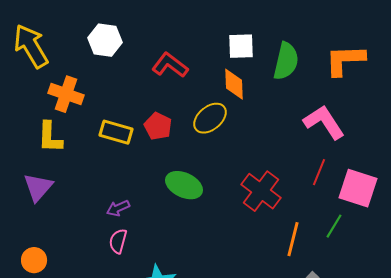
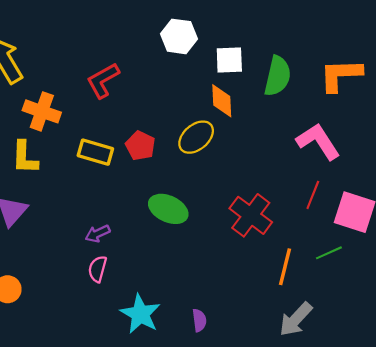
white hexagon: (105, 40) -> (179, 36), moved
red L-shape: (170, 65) -> (103, 80), moved, turned -66
green line: (334, 226) -> (329, 253), turned 35

